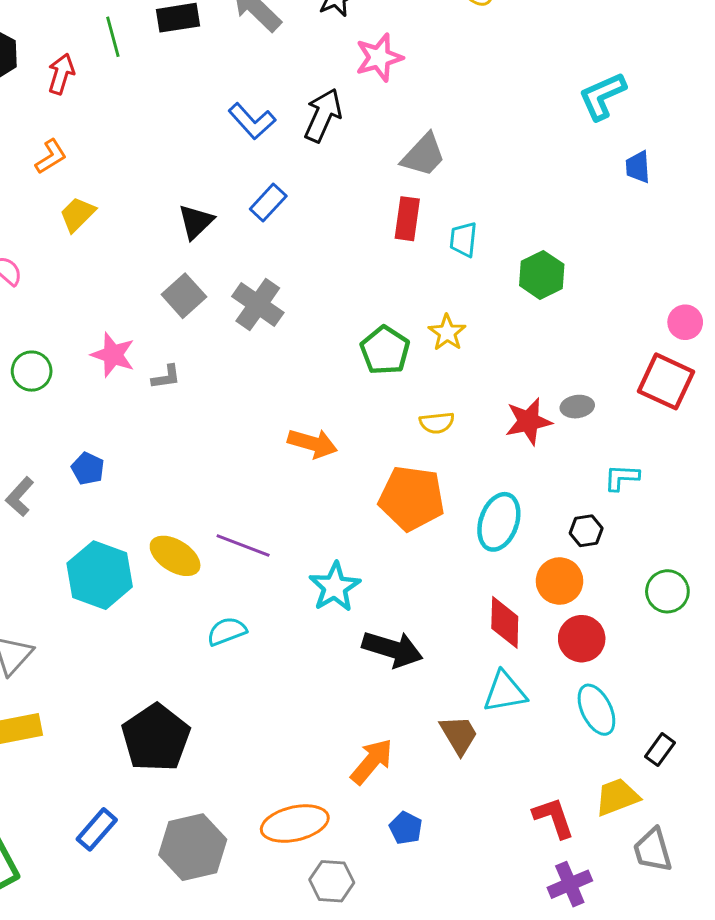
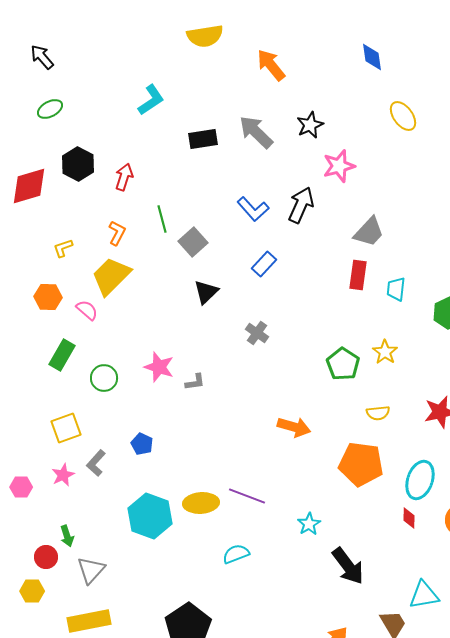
green line: (113, 37) -> (162, 219), moved
orange L-shape: (51, 157) -> (117, 233), turned -30
yellow trapezoid: (77, 214) -> (111, 276), moved, size x1.6
black triangle: (196, 222) -> (206, 292), moved
gray square: (184, 296) -> (193, 242), moved
gray cross: (258, 304) -> (257, 333), size x0.7
yellow ellipse: (175, 556) -> (201, 503), turned -36
cyan star: (335, 587) -> (309, 524), size x0.7
red diamond: (505, 622) -> (409, 518), moved, size x0.6
black arrow: (392, 649) -> (348, 566), turned 36

